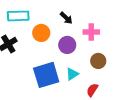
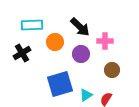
black arrow: (66, 18) -> (80, 27), size x1.5
cyan triangle: (72, 74) -> (86, 95), moved

